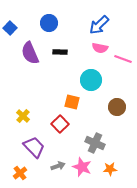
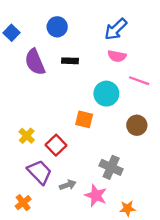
pink line: (123, 59) -> (139, 81), moved
red square: (60, 124) -> (56, 145), moved
gray arrow: (58, 166) -> (68, 185), moved
orange star: (110, 169) -> (127, 208), moved

